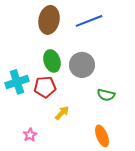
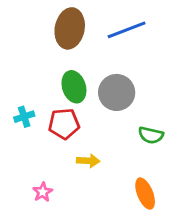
cyan cross: (17, 82) -> (24, 117), size x0.6
yellow arrow: (62, 113) -> (88, 161), turned 49

